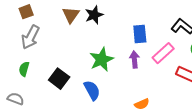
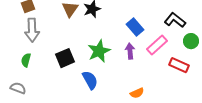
blue rectangle: (140, 34) -> (135, 27), turned -36
gray arrow: (30, 37) -> (32, 30), turned -30
black square: (59, 79) -> (65, 58), moved, turned 30

